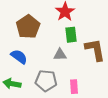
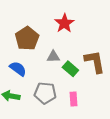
green rectangle: (71, 35) -> (70, 69), moved, turned -42
gray triangle: (60, 55) -> (53, 57), moved

